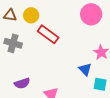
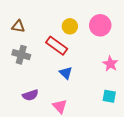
yellow circle: (31, 15) -> (70, 26), moved
blue triangle: (85, 69) -> (66, 73), moved

